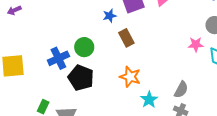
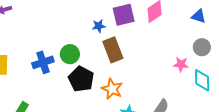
brown rectangle: (126, 38) -> (113, 50), size x1.4
black pentagon: (81, 78) -> (81, 79), moved

